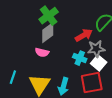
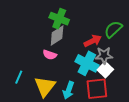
green cross: (49, 16) -> (59, 19), turned -36
cyan cross: (80, 58) -> (87, 63), size x1.6

